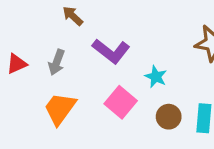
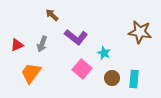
orange trapezoid: (60, 109) -> (31, 73), moved

